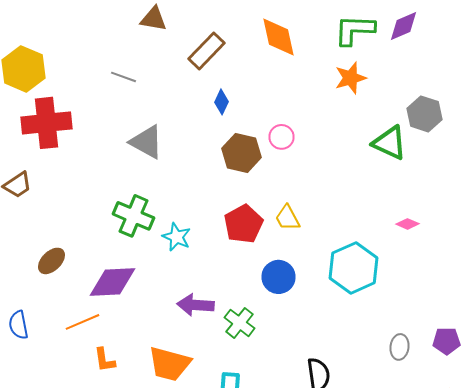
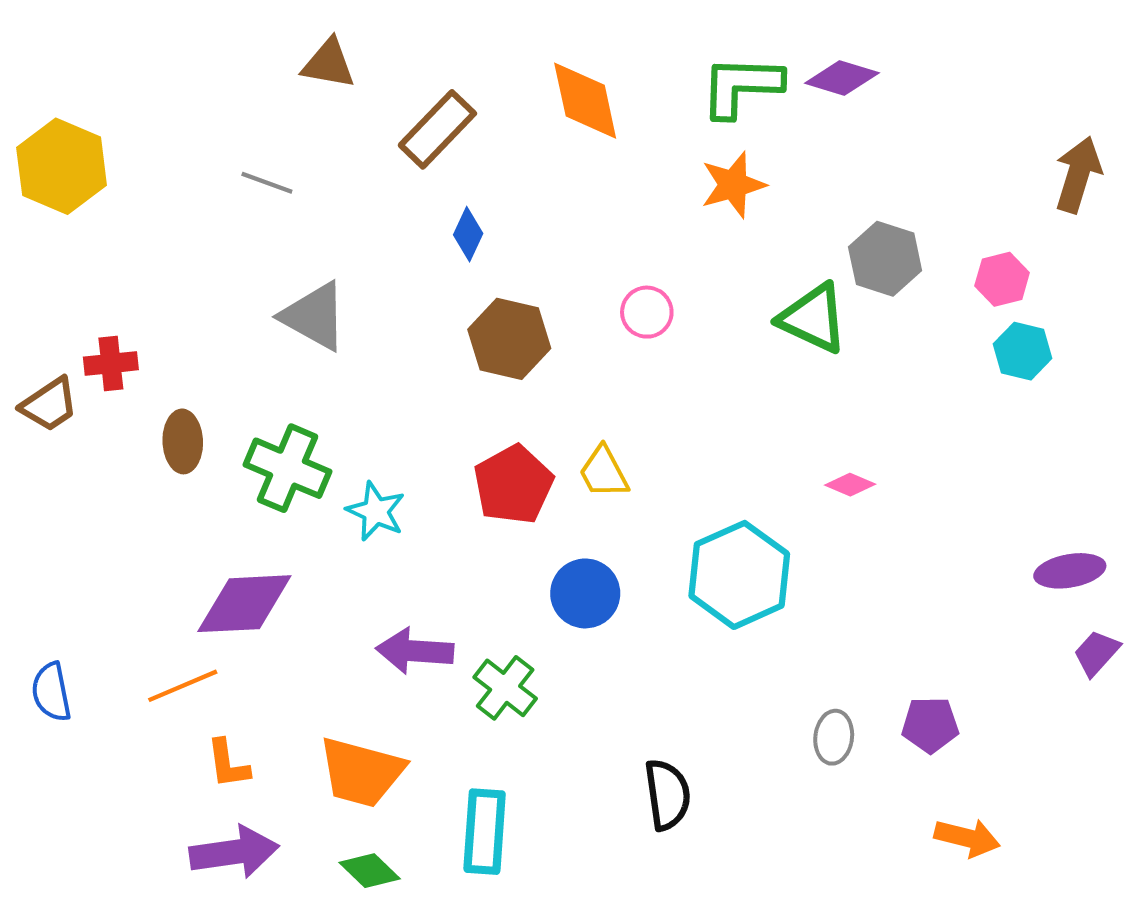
purple diamond: (404, 26) -> (842, 78), turned 40
red cross: (46, 123) -> (111, 363), moved, size x0.5
pink circle: (282, 137) -> (647, 312), moved
brown ellipse: (52, 261) -> (183, 441), moved, turned -48

